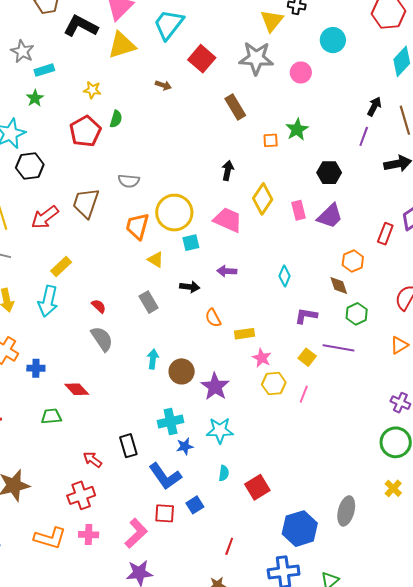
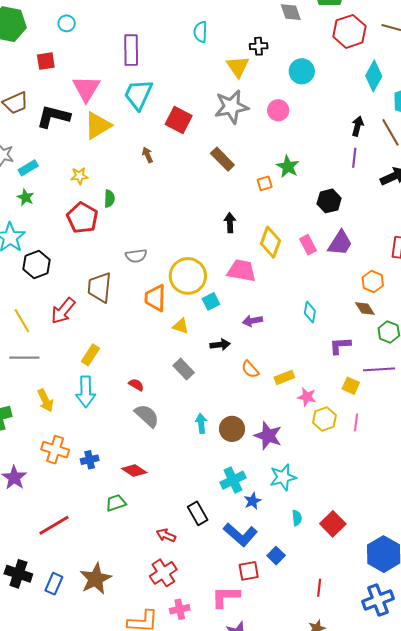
brown arrow: (163, 85) -> (147, 155), turned -119
pink L-shape: (136, 533) -> (226, 597), turned -124

